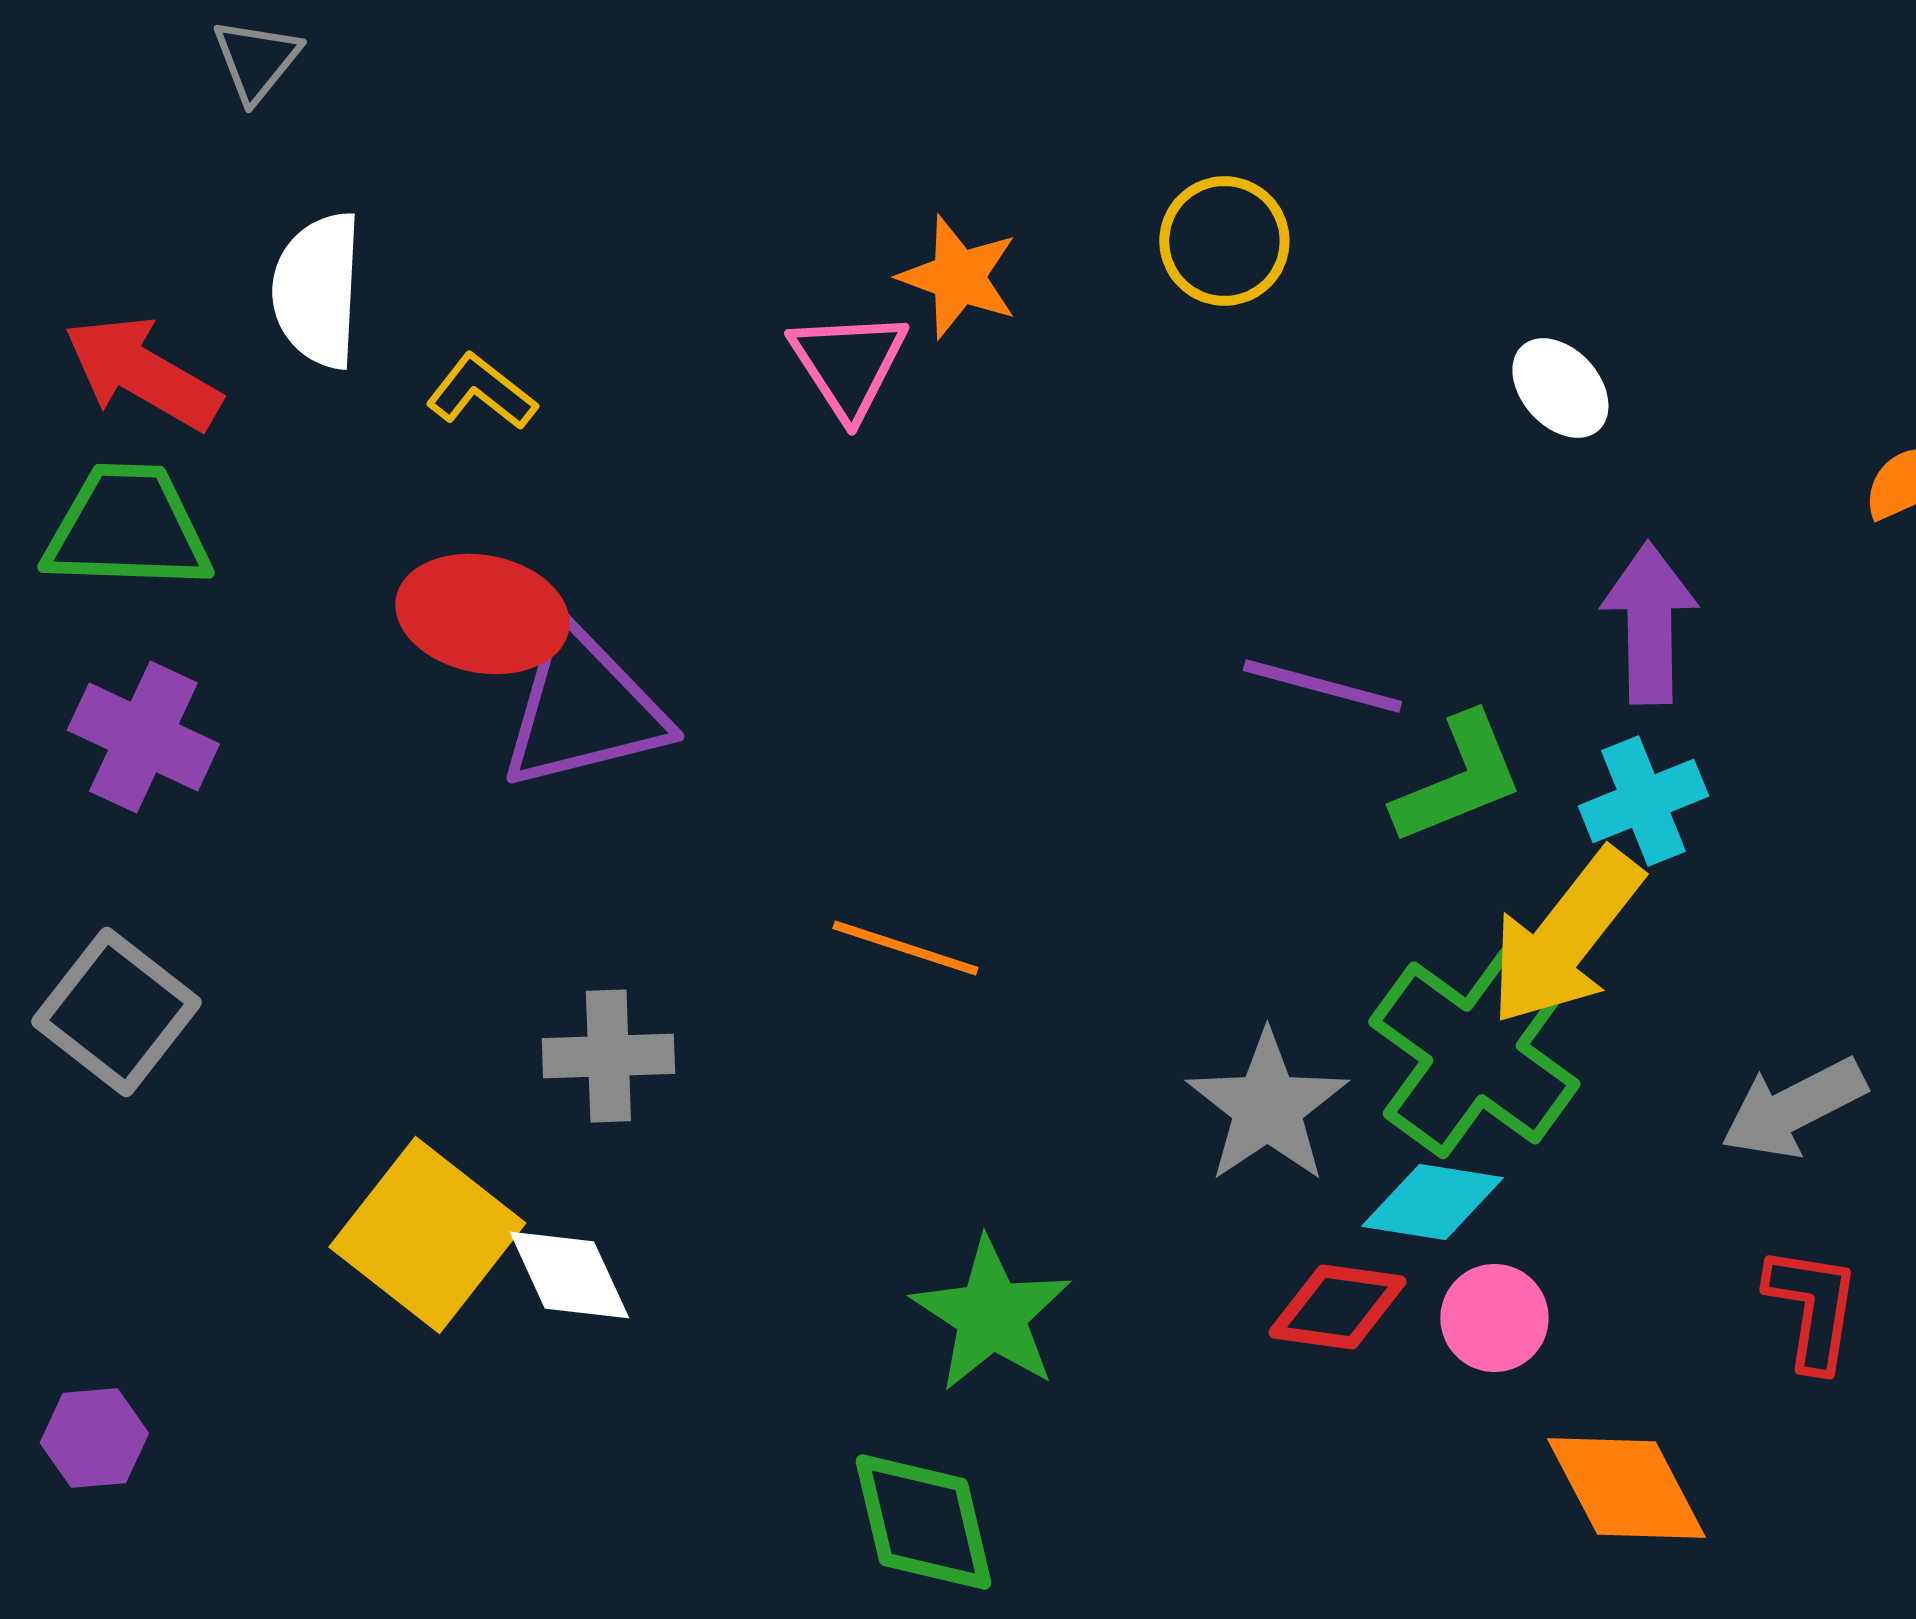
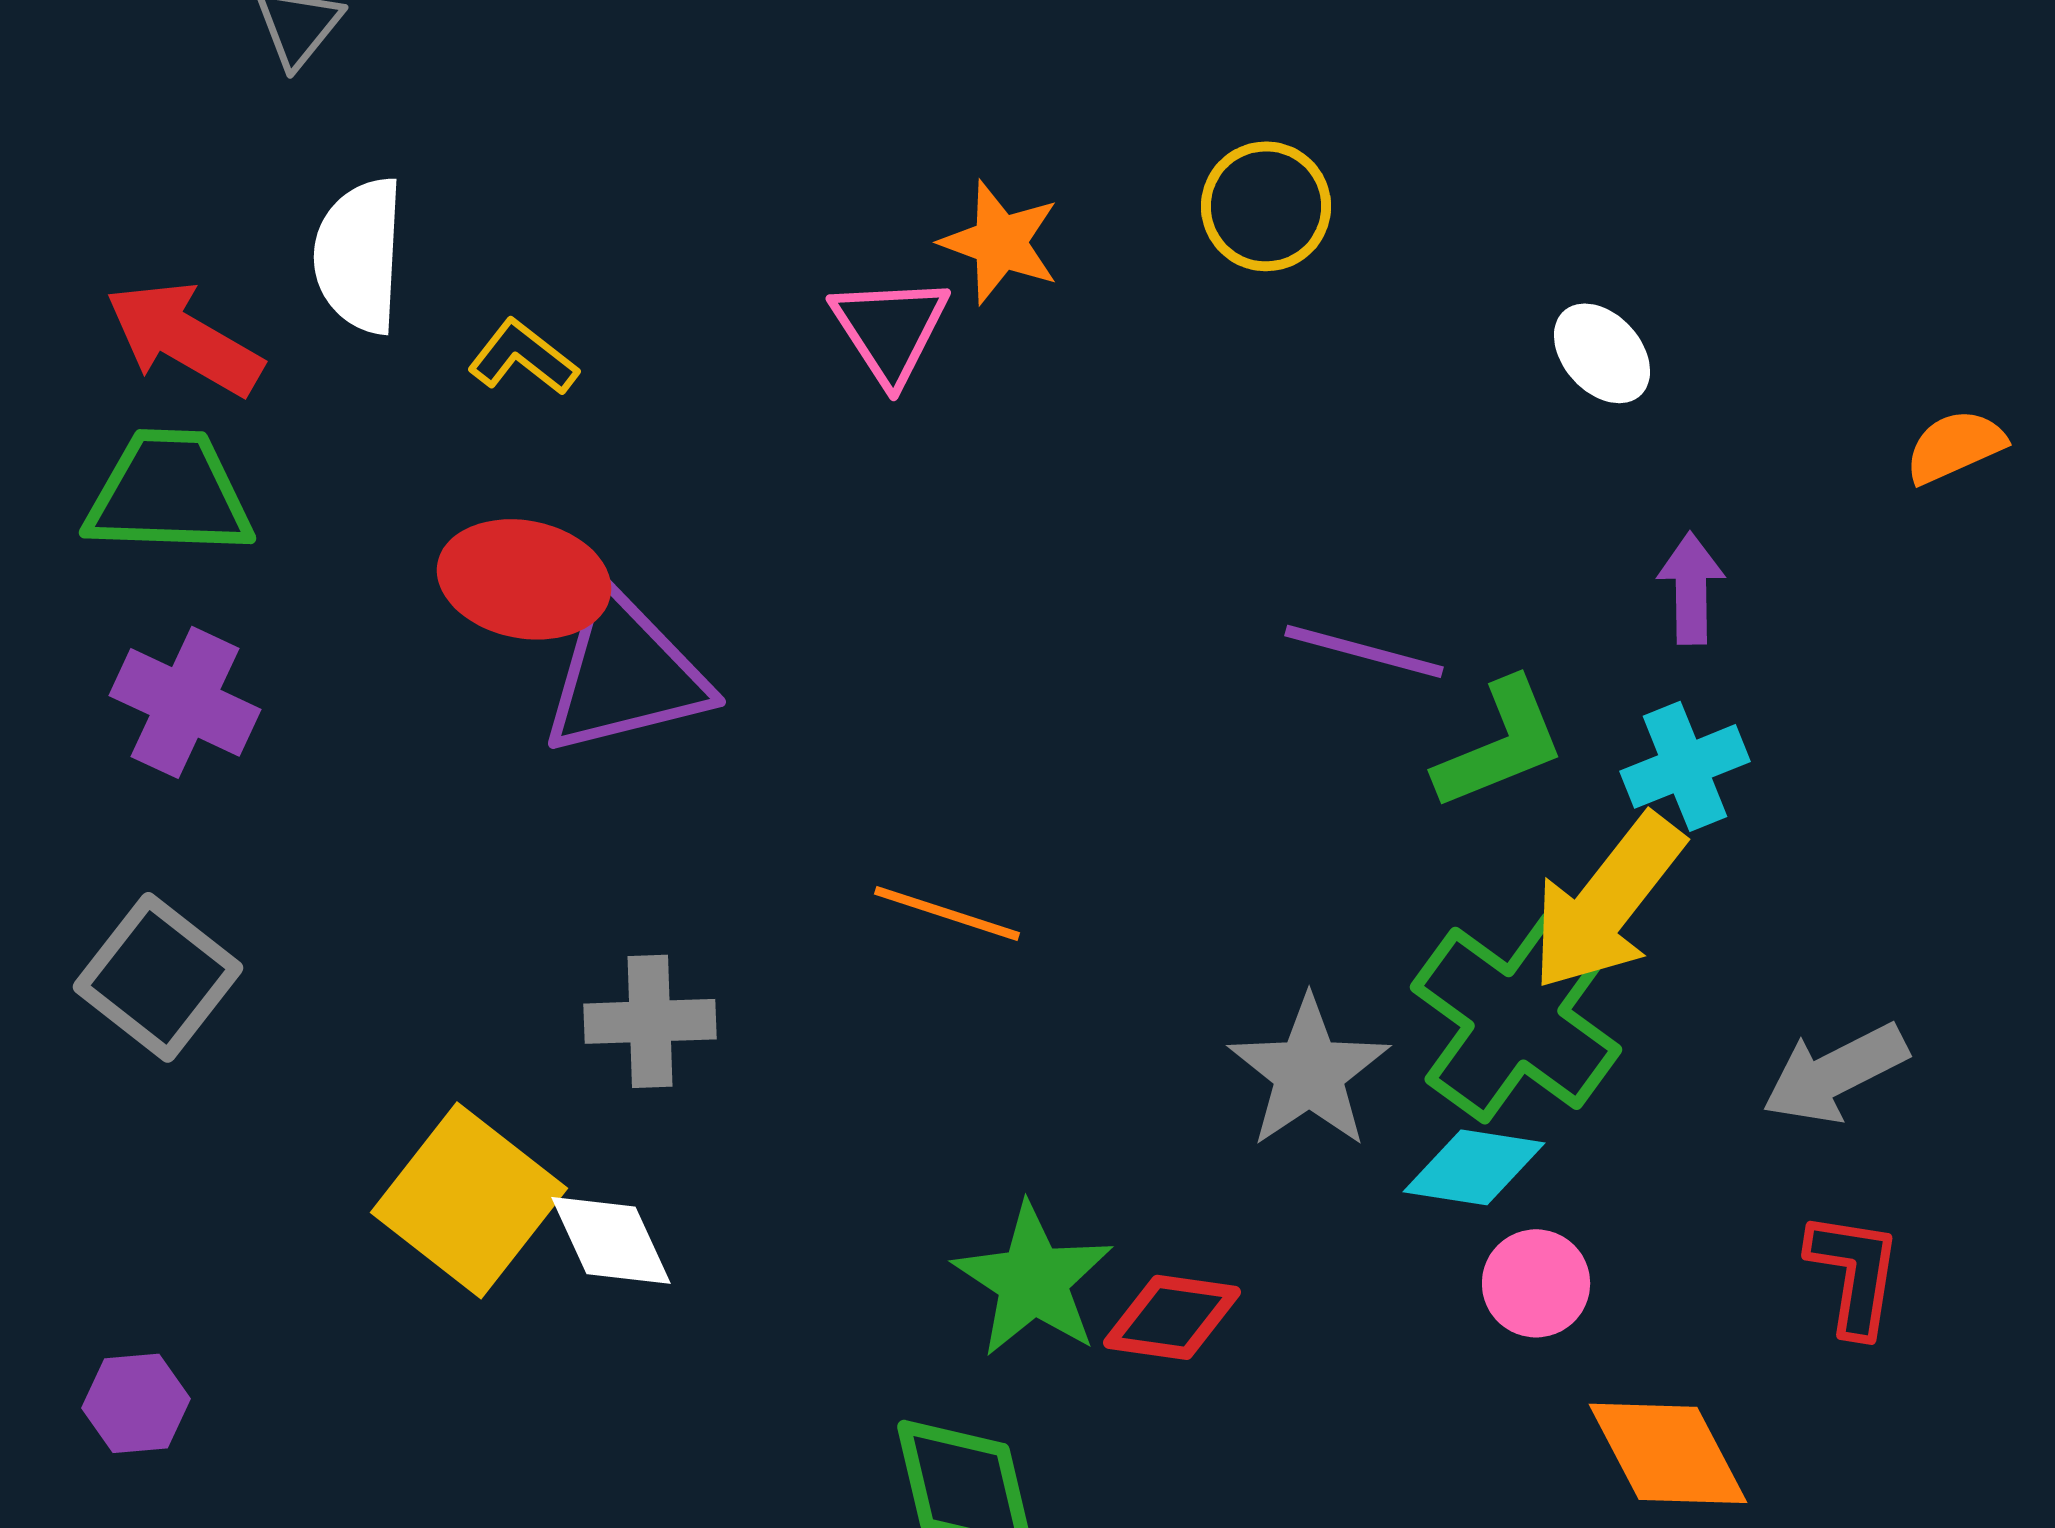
purple arrow: (1649, 623) -> (1691, 588), size x0.7
red diamond: (1337, 1307) -> (1172, 1317), moved

